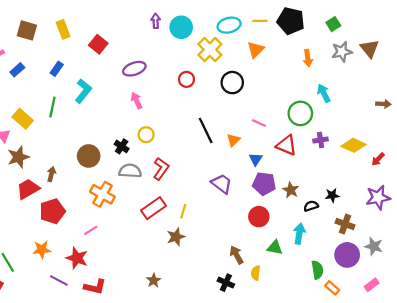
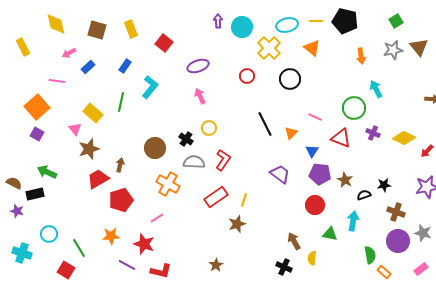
green square: (333, 24) -> (396, 21), moved
orange triangle: (256, 50) -> (312, 48), turned -36
purple cross: (321, 140) -> (373, 133), turned 32

